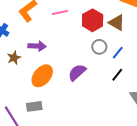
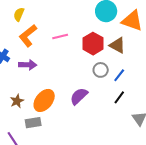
purple arrow: (37, 46) -> (28, 65), moved
brown star: (14, 58) -> (17, 101), moved
gray rectangle: (34, 106) -> (33, 123), moved

